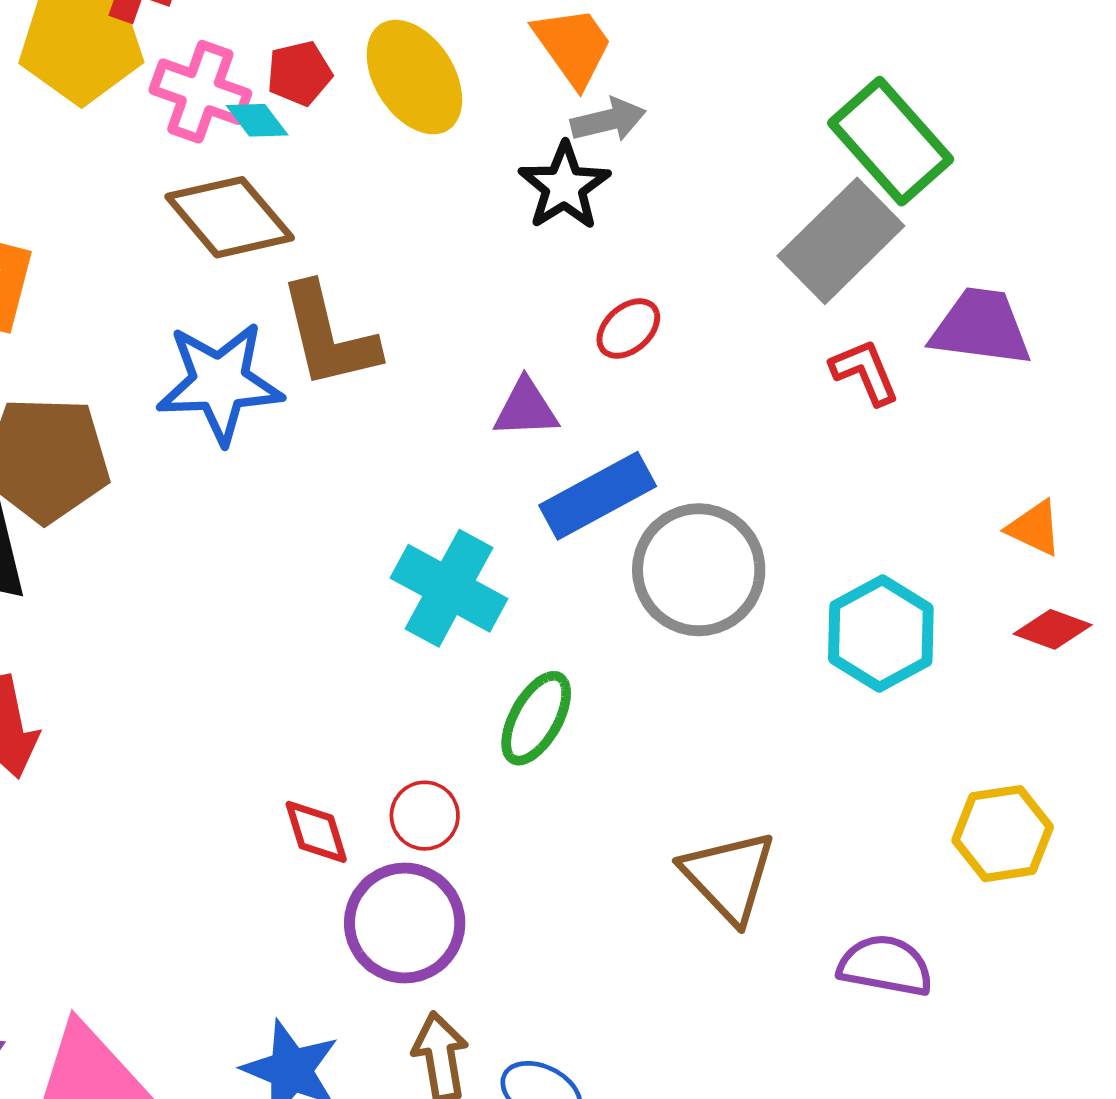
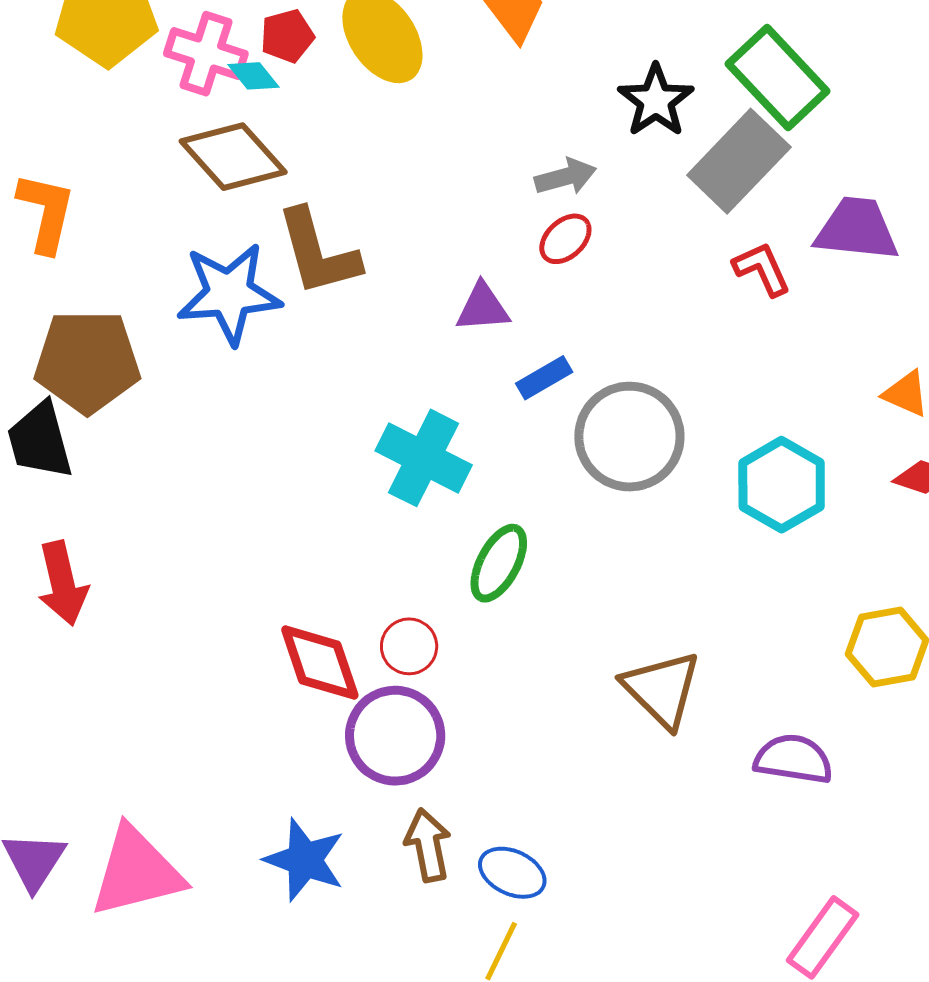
gray arrow: (608, 120) -> (566, 177), moved
black star: (564, 186) -> (656, 101), moved
blue rectangle: (598, 496) -> (544, 378), size x0.6
red diamond: (316, 832) -> (320, 662), size x1.5

